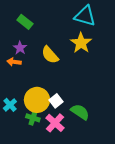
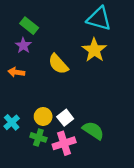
purple star: (20, 48) -> (23, 45), moved
yellow circle: (37, 100) -> (43, 116), size x0.6
pink cross: (55, 123) -> (64, 143), turned 30

